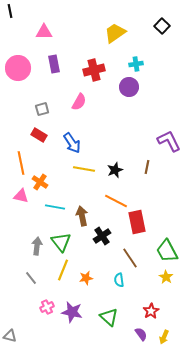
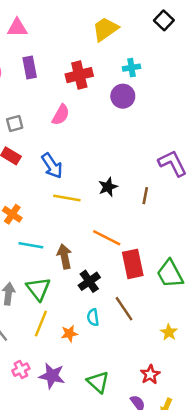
black star: (115, 170) -> (108, 187), moved
green trapezoid: (167, 251) -> (170, 274), moved
cyan semicircle: (119, 280) -> (93, 317), moved

